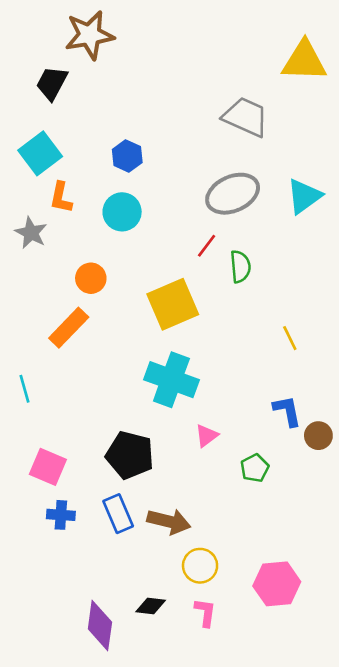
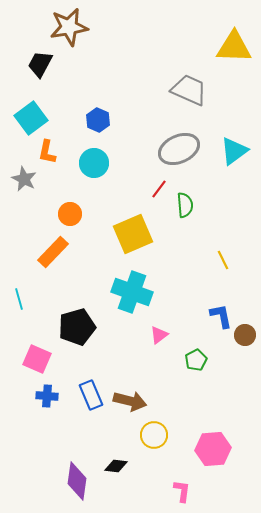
black pentagon: (130, 455) -> (77, 327), moved, turned -30
pink L-shape: (205, 613) -> (182, 491), moved

